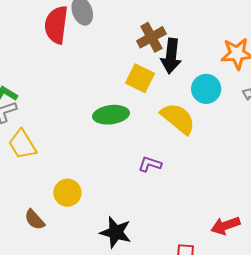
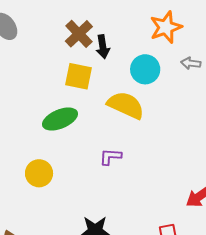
black arrow: (171, 56) -> (103, 47), size x0.7
yellow circle: (67, 193) -> (39, 173), moved

